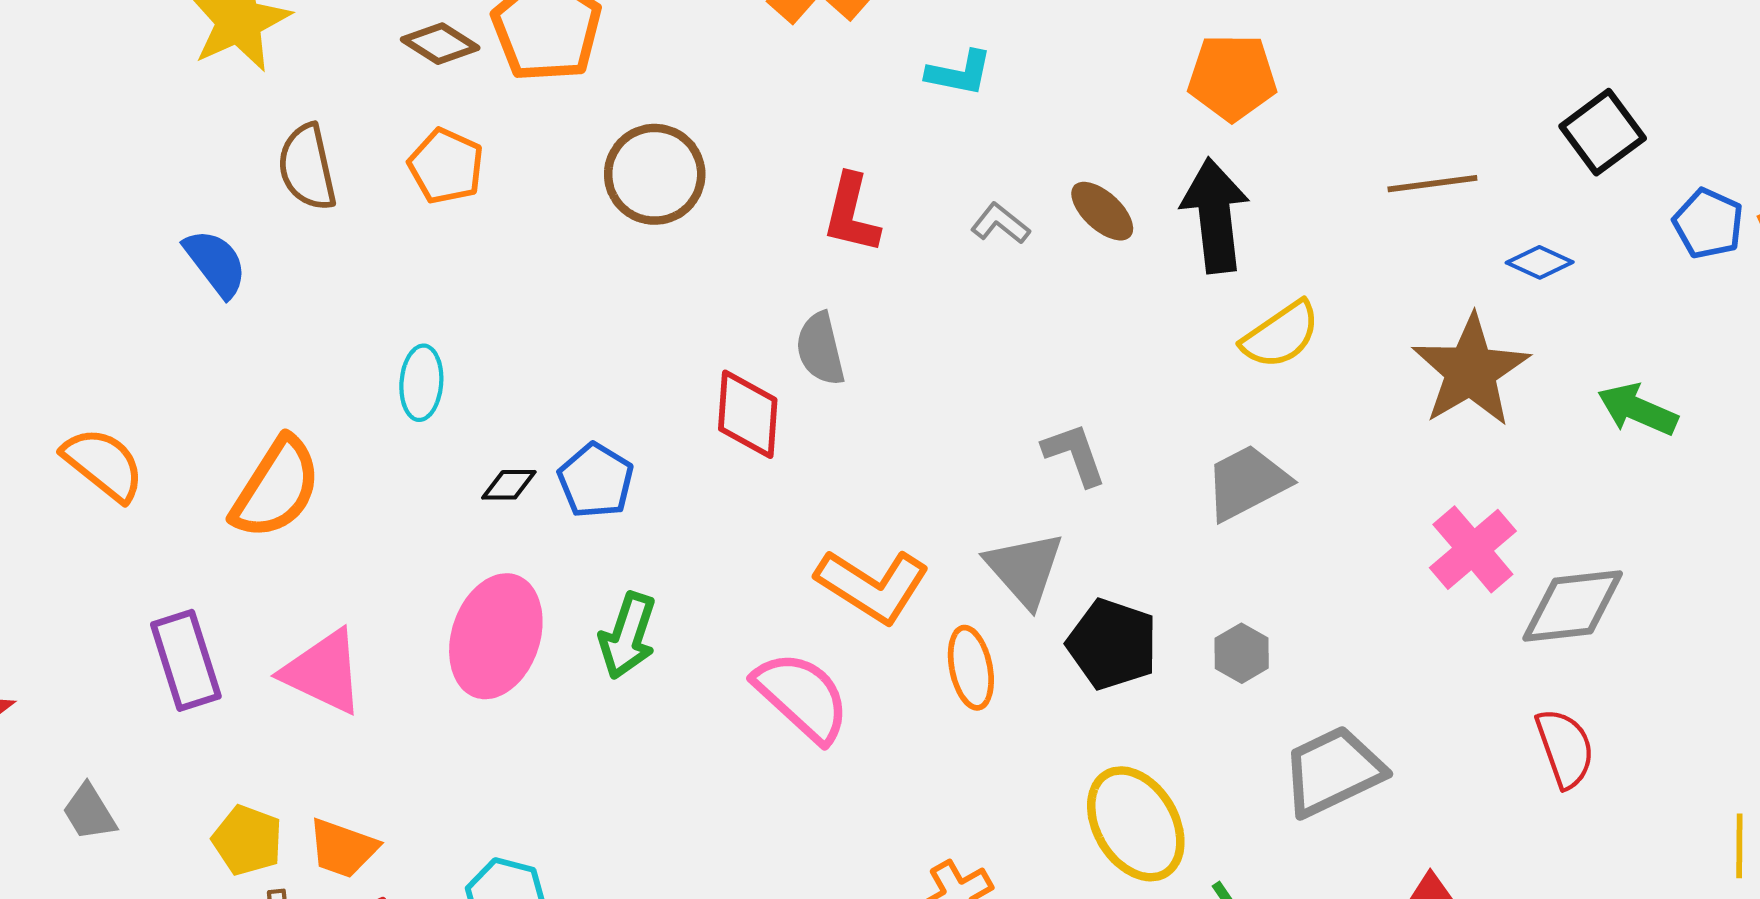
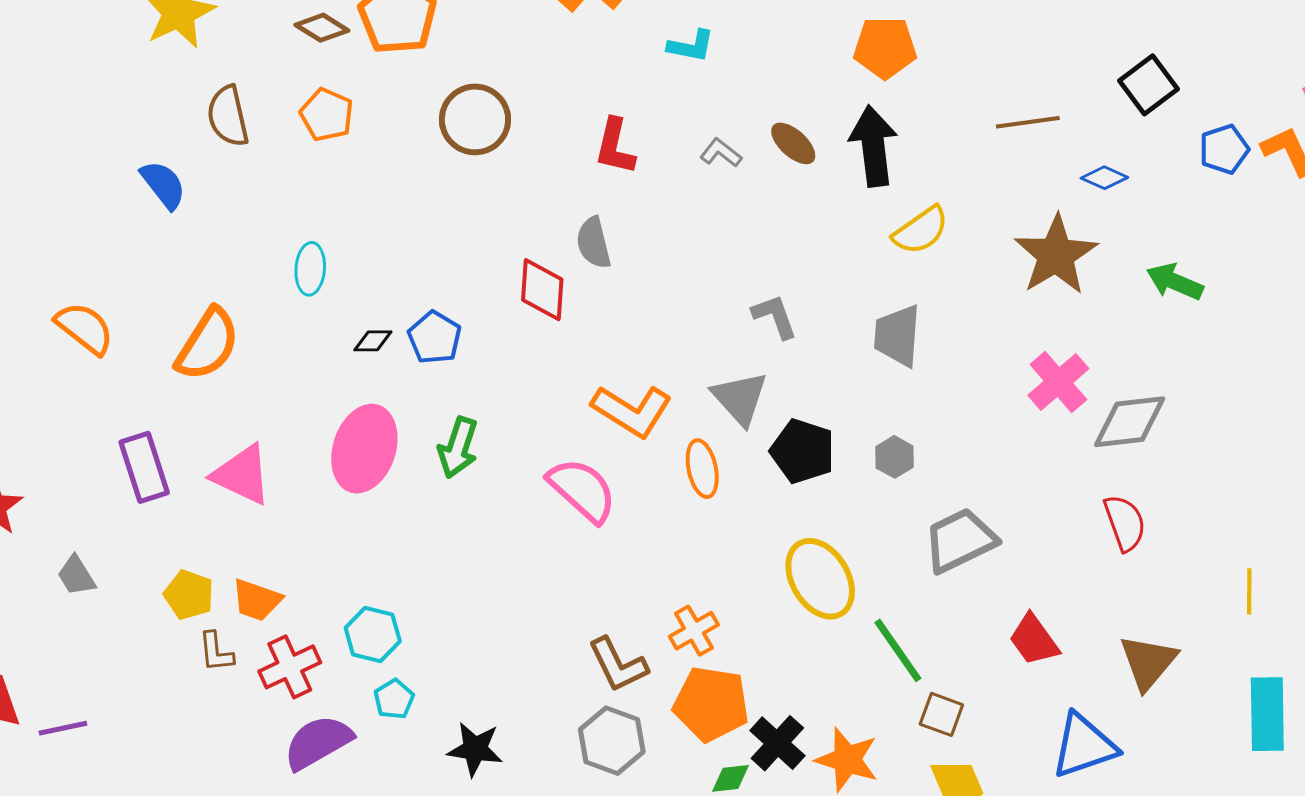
blue pentagon: (1708, 224) -> (1224, 149), turned 30
gray trapezoid: (1247, 482) -> (897, 336), turned -58

